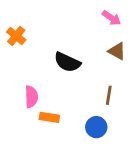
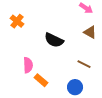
brown line: (109, 95) -> (84, 64), turned -72
orange rectangle: (49, 117) -> (41, 80), turned 32

